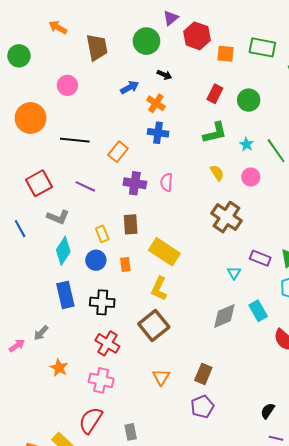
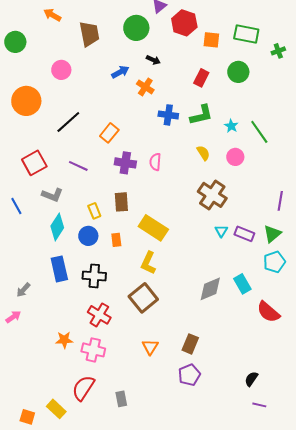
green circle: (249, 100) -> (238, 72), moved
blue cross: (158, 133) -> (168, 115), moved
black line: (75, 140) -> (68, 122), turned -48
cyan triangle: (234, 273) -> (221, 231), moved
gray arrow: (41, 333) -> (23, 290), moved
orange star: (59, 368) -> (64, 340), moved, turned -30

